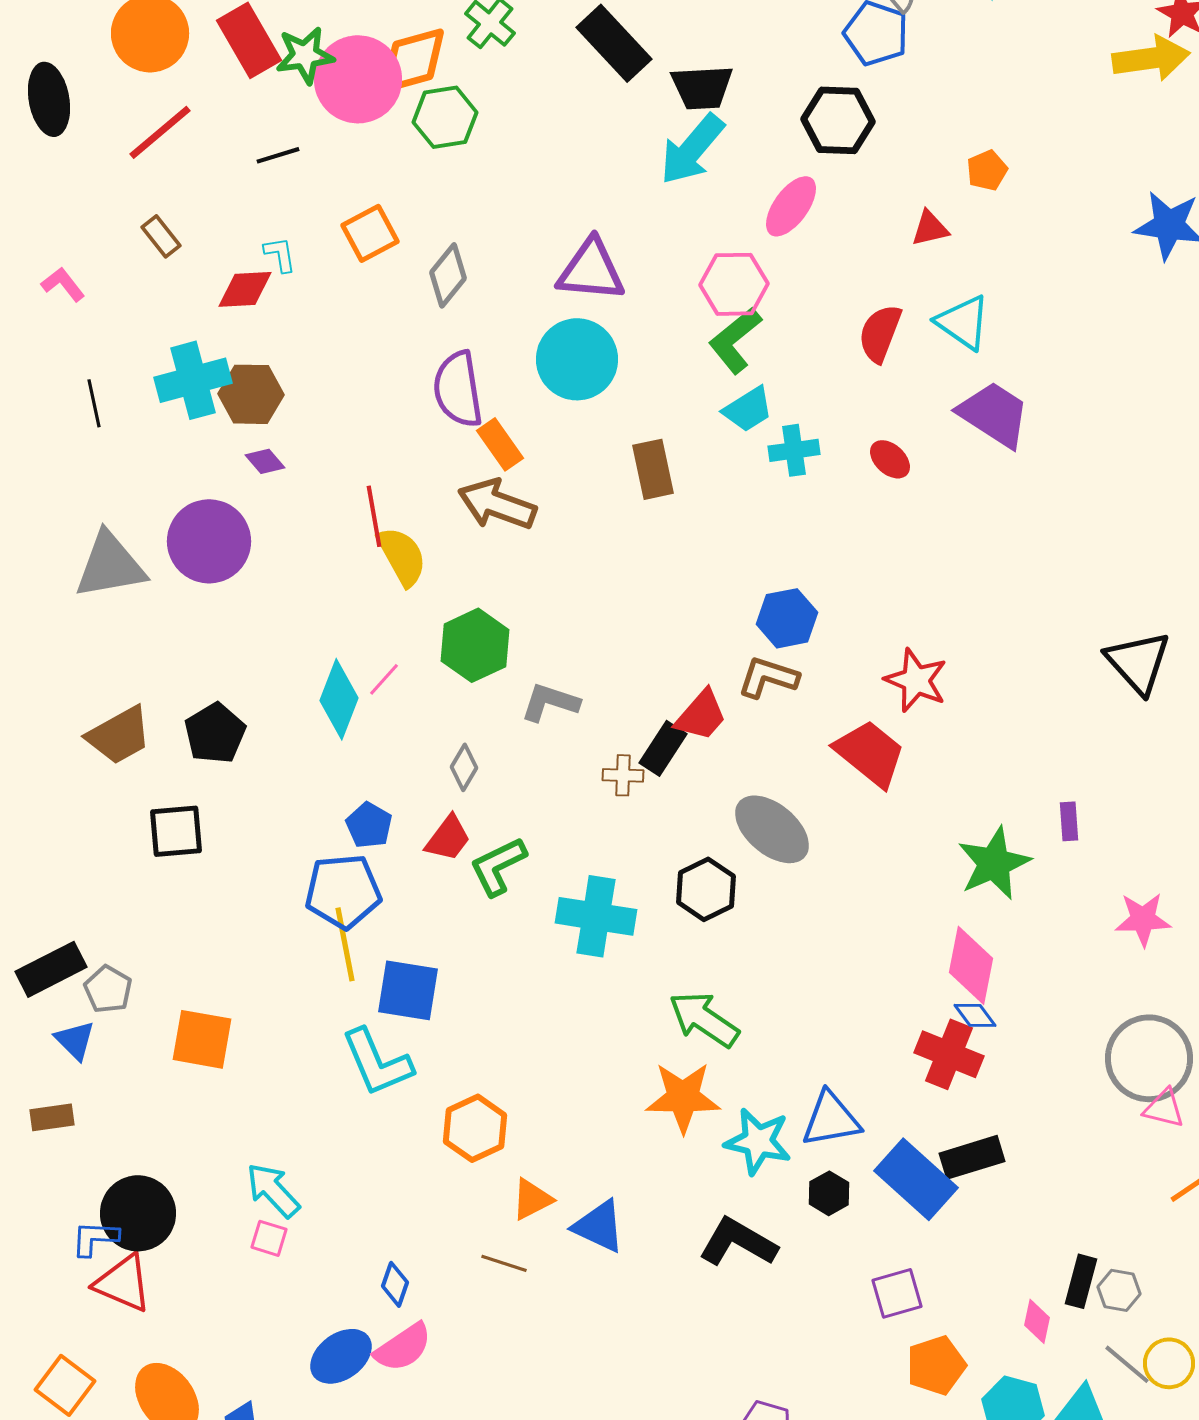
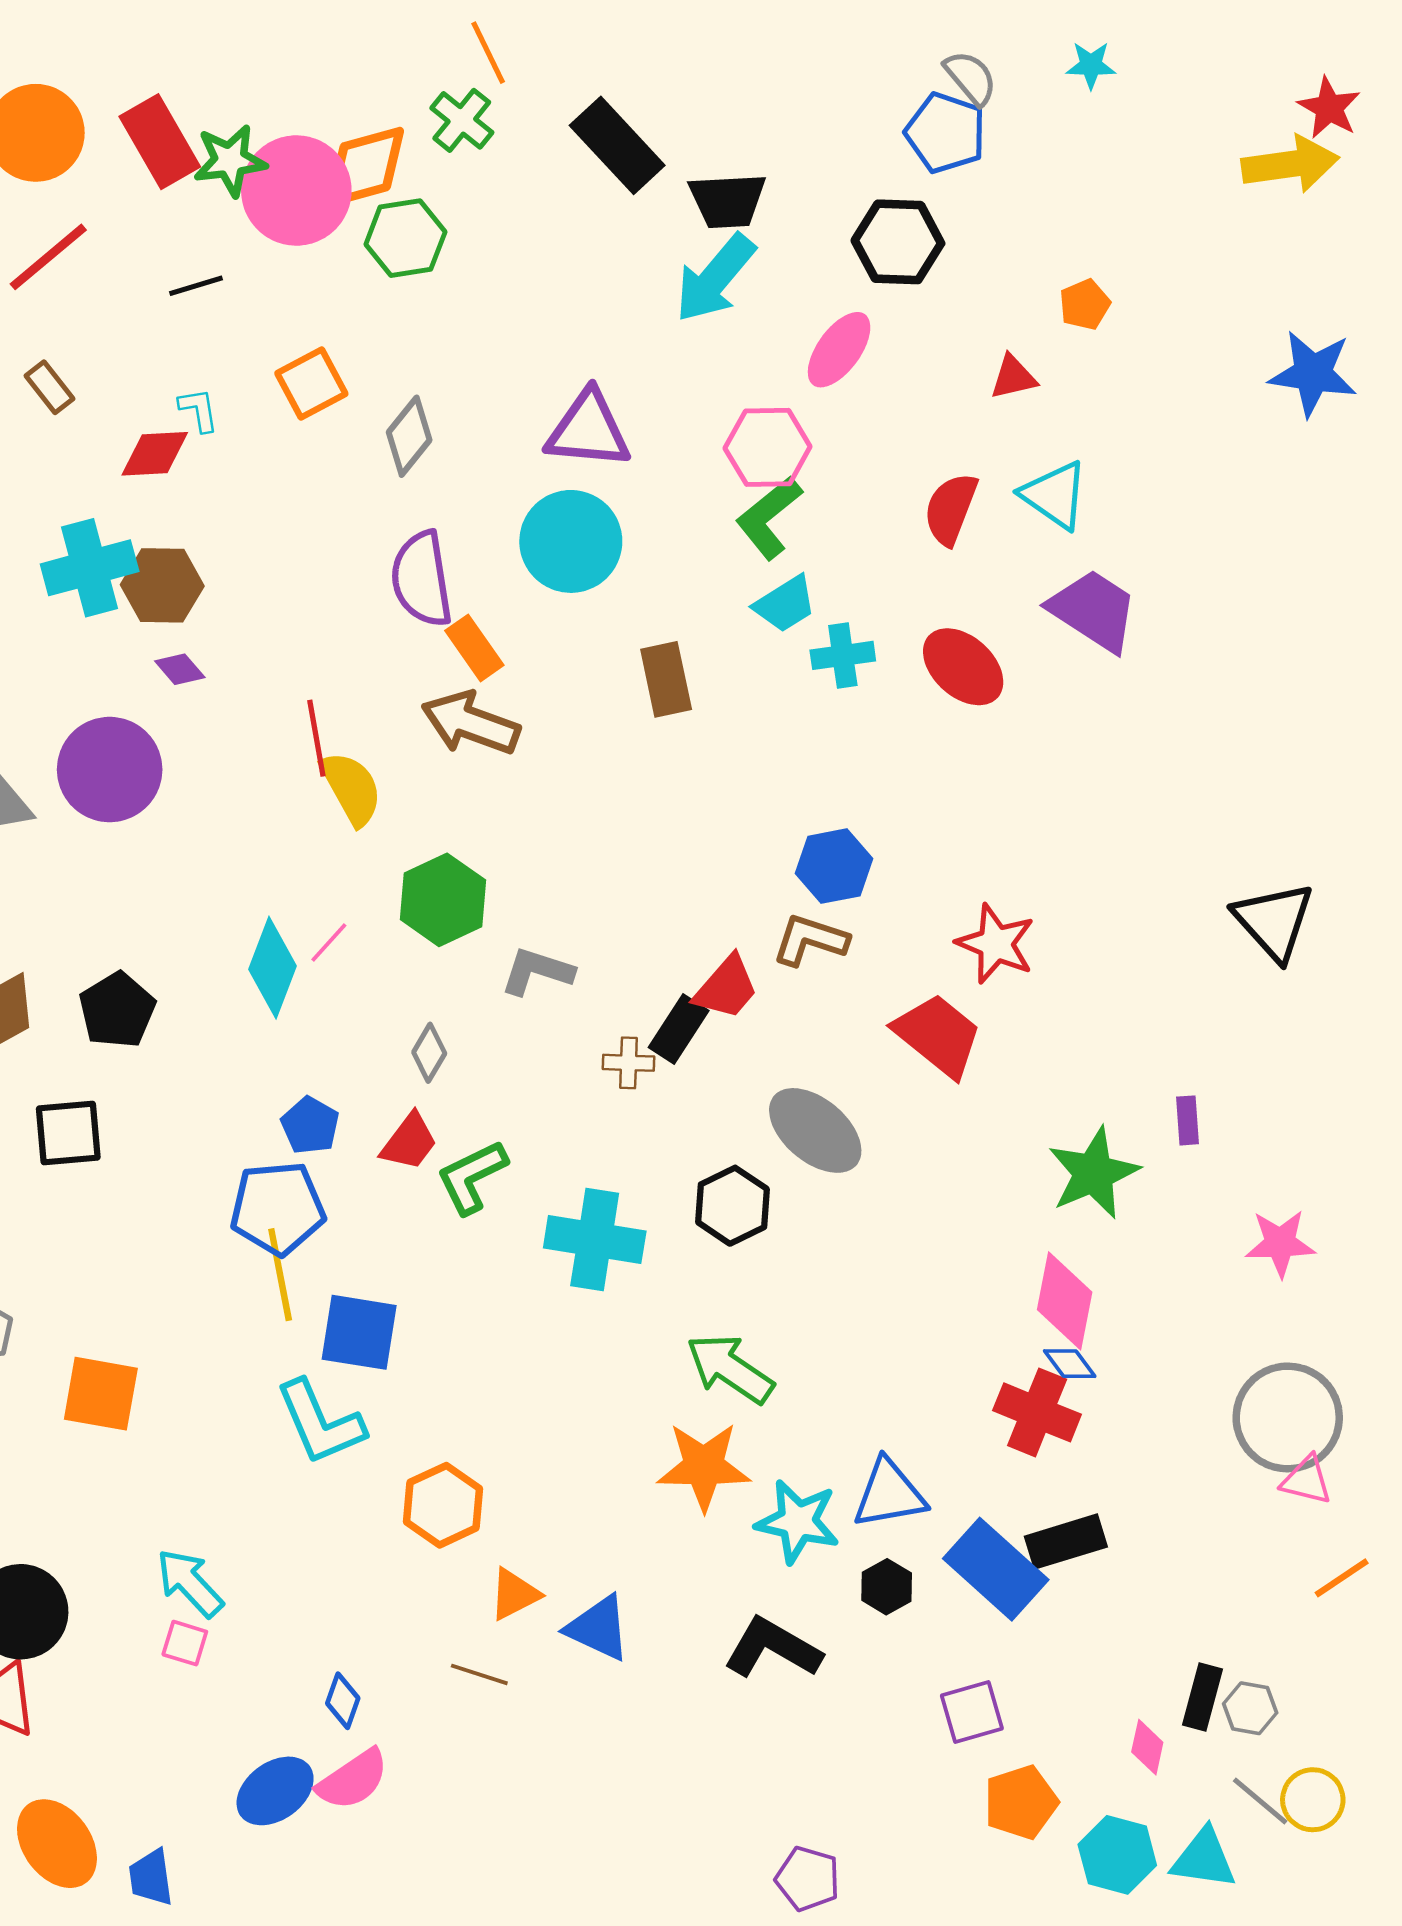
red ellipse: (890, 459) -> (963, 667), size x1.6

